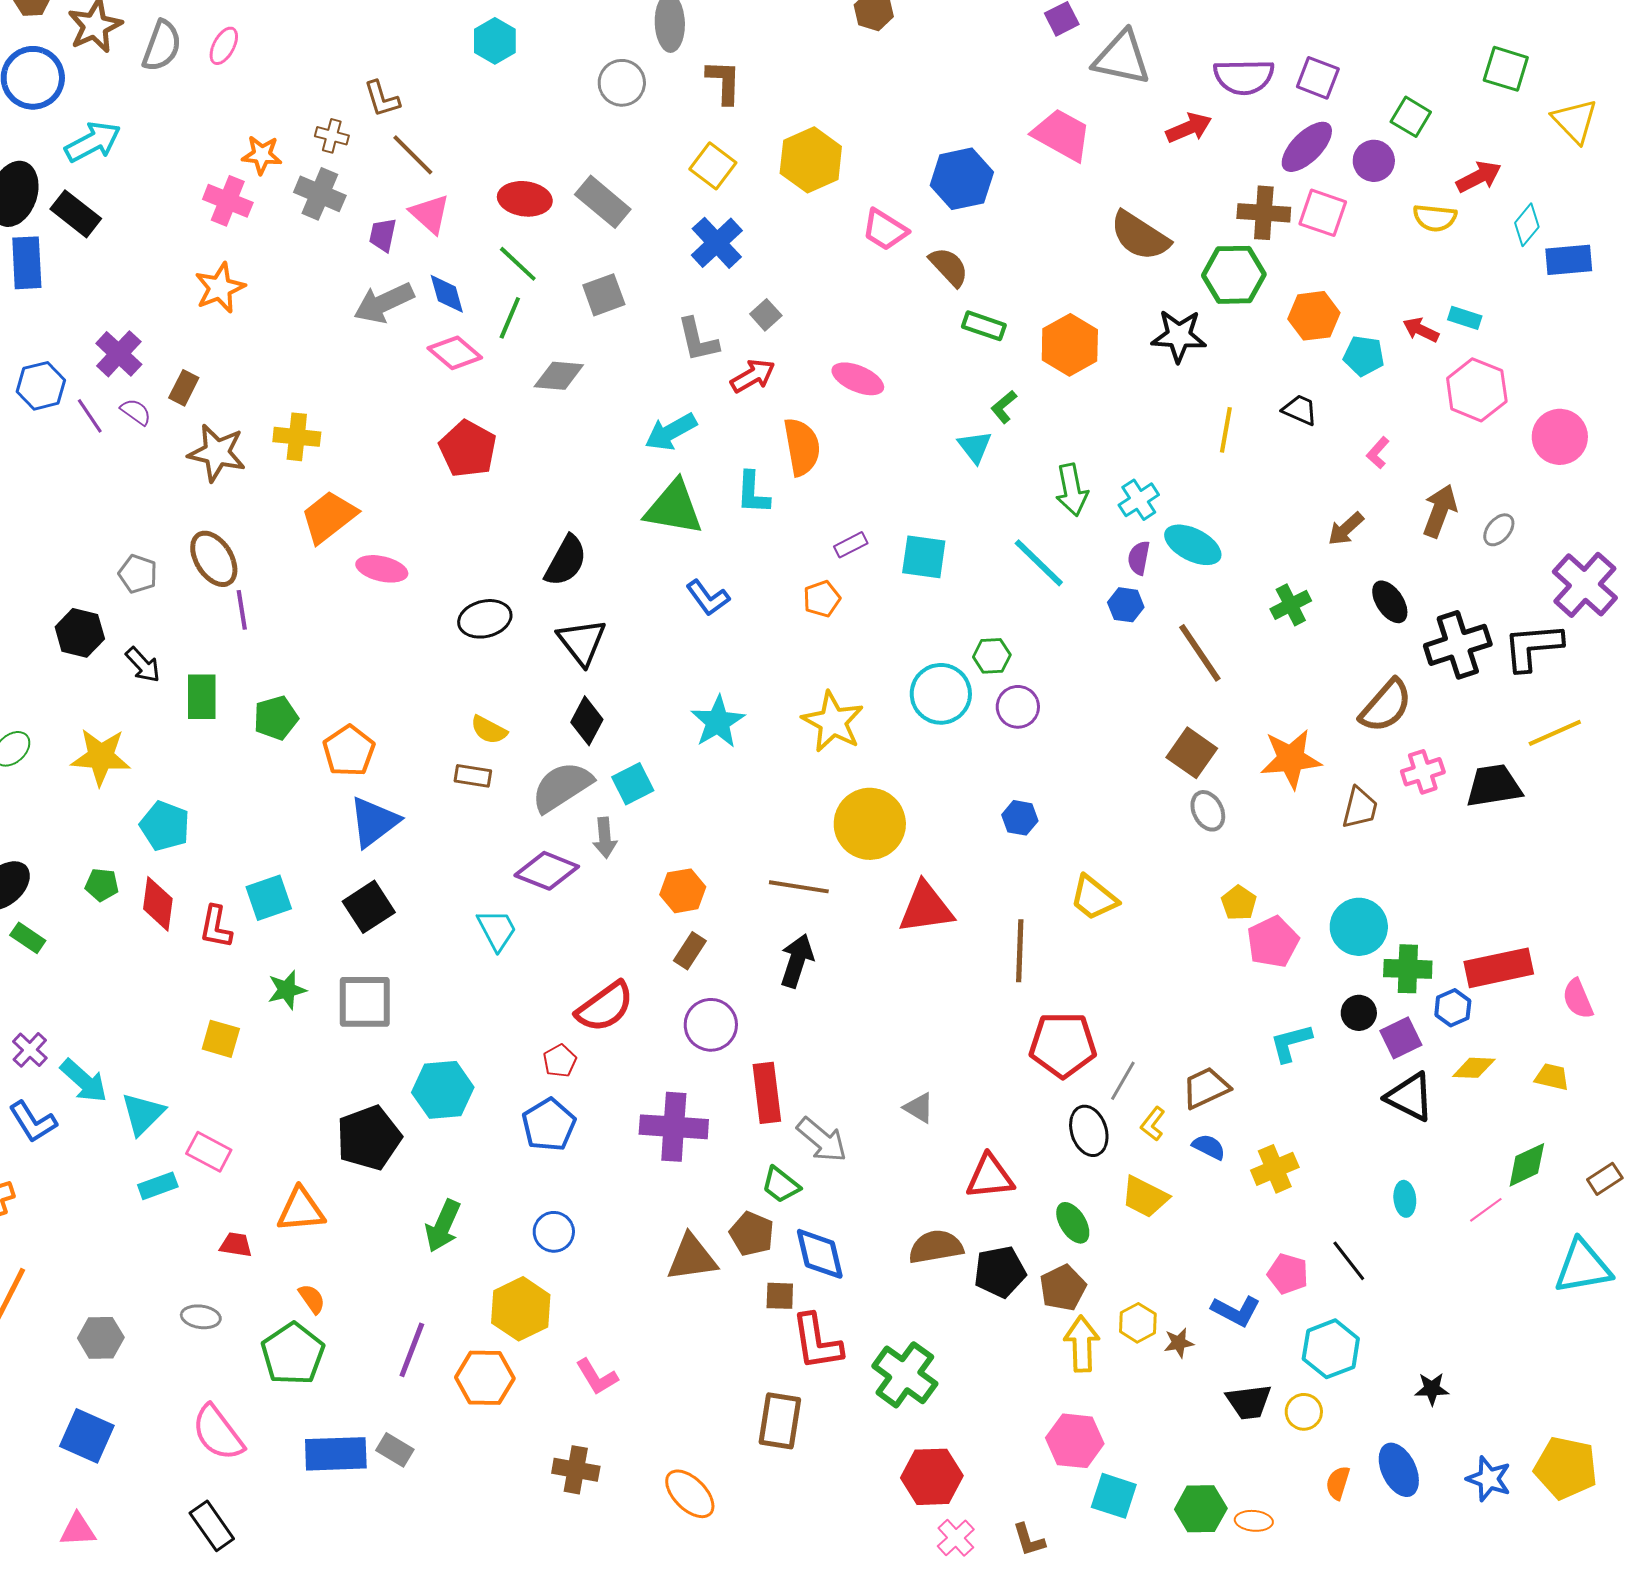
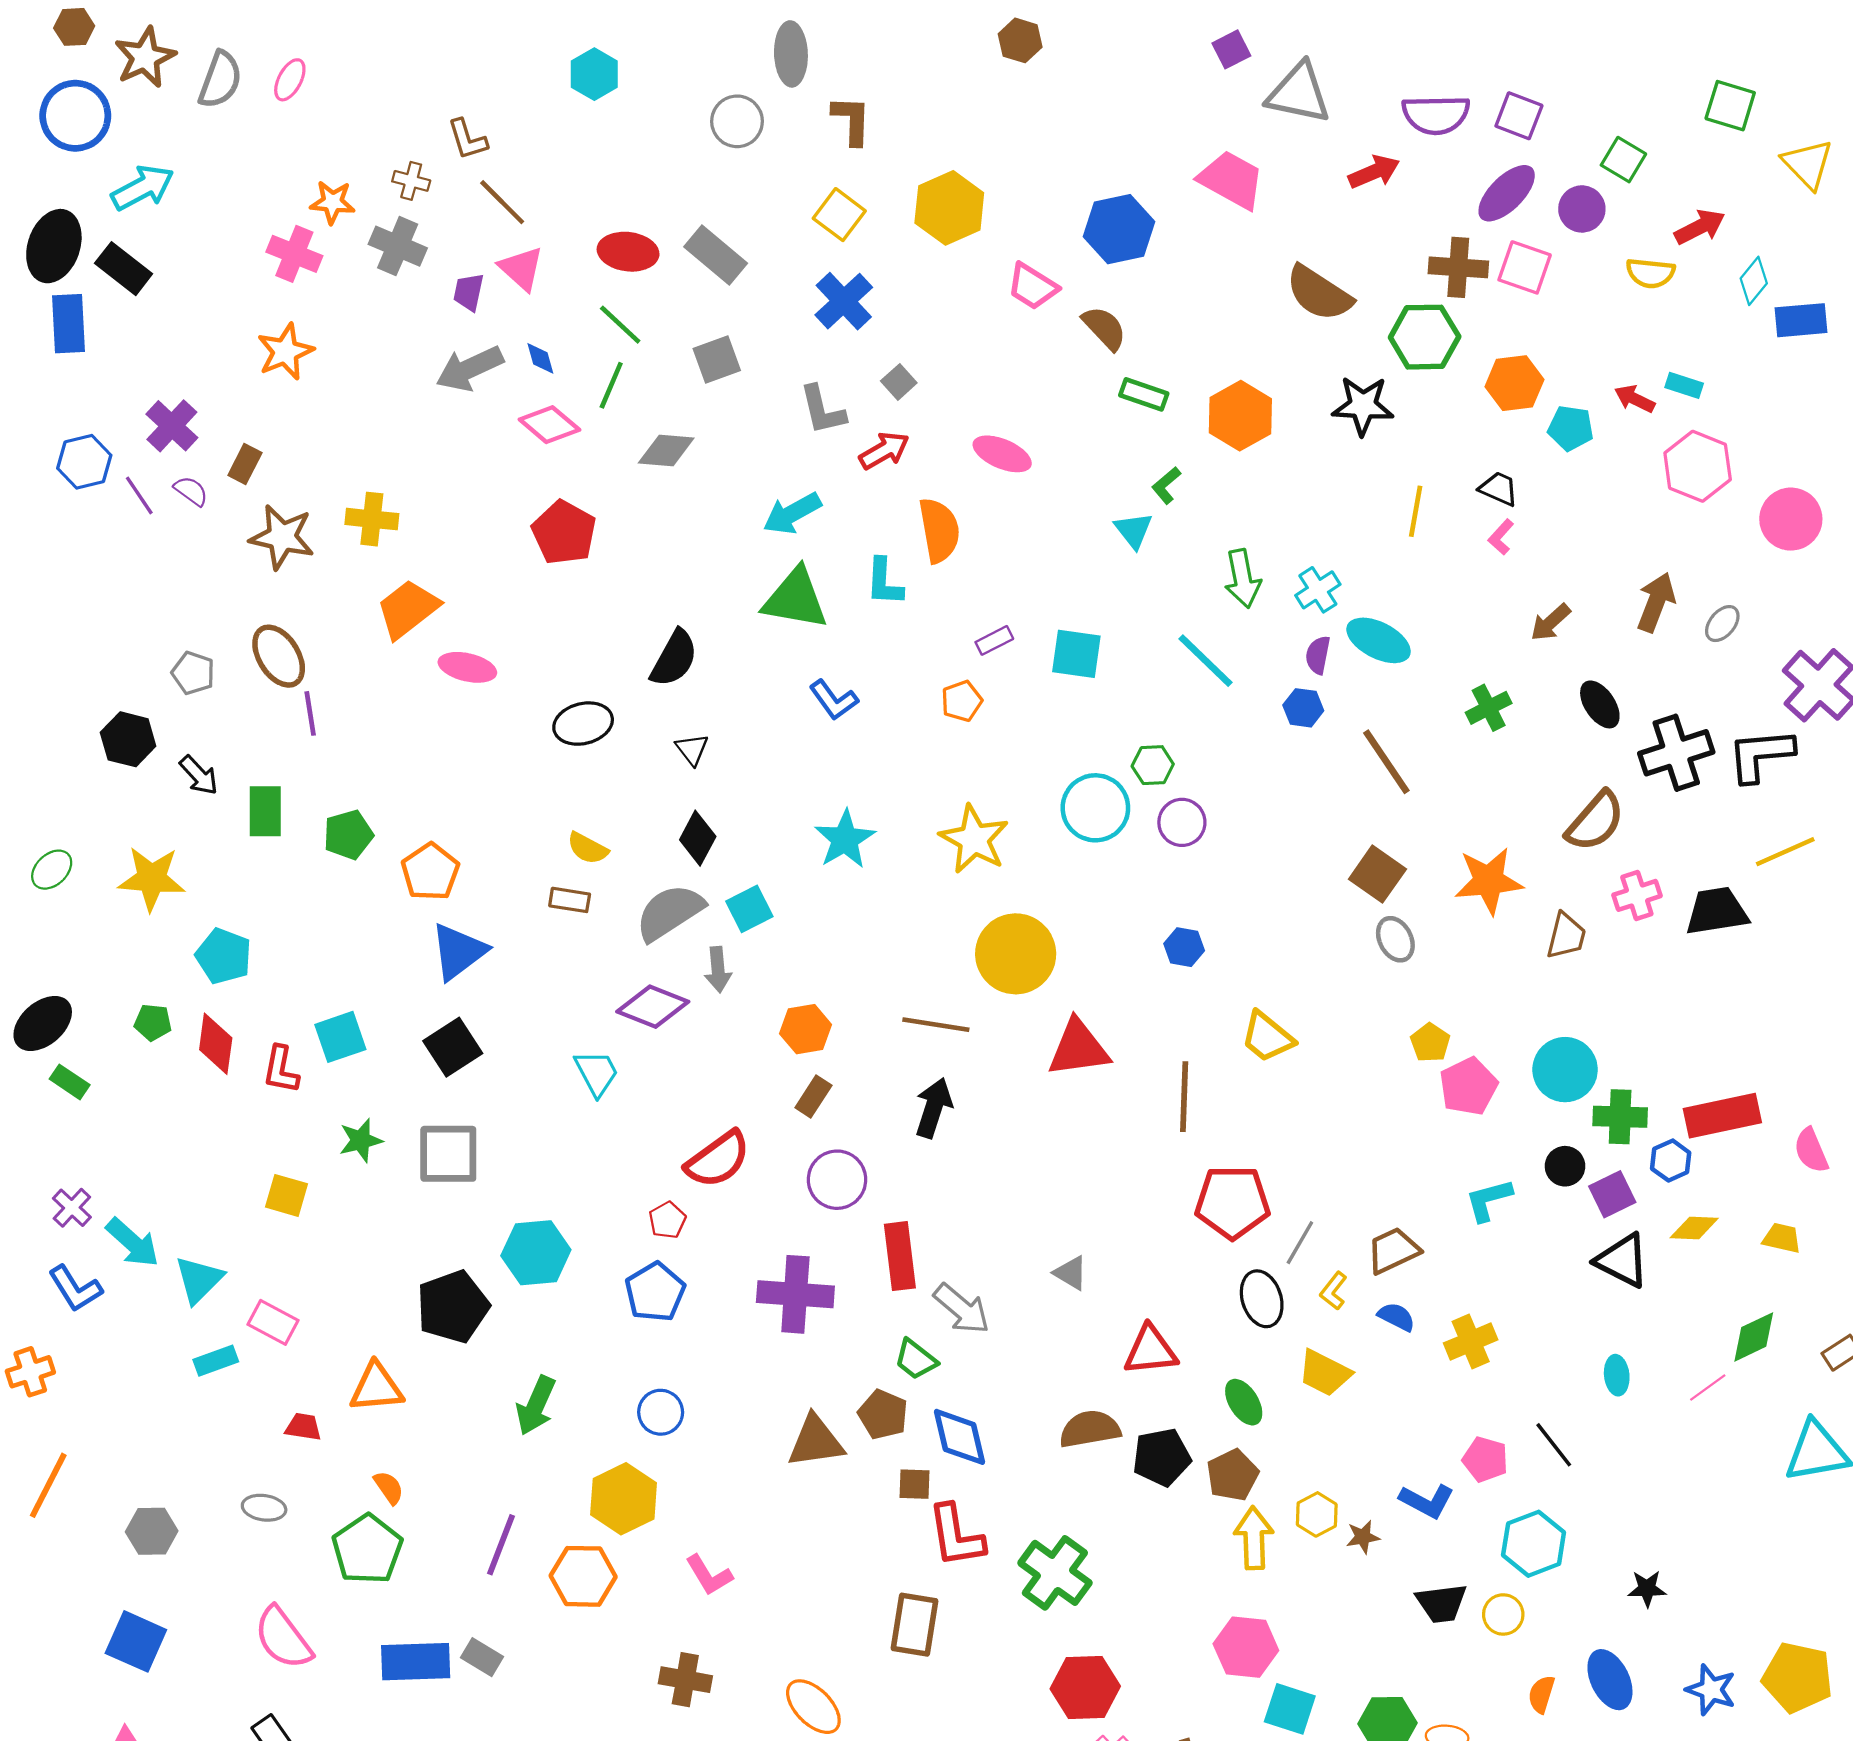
blue diamond: (447, 294) -> (540, 358), size x0.7
pink L-shape: (1378, 453) -> (1501, 537), moved
black triangle: (582, 642) -> (692, 749), size x0.6

